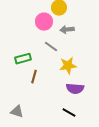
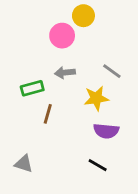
gray arrow: (67, 30) -> (65, 73), moved
gray line: (51, 47) -> (112, 71), moved

